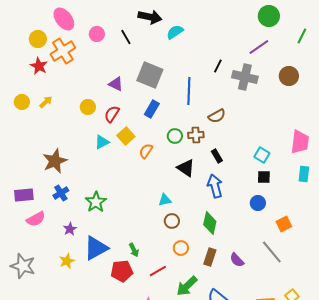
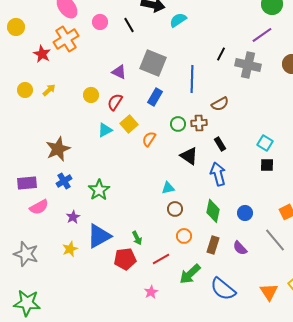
yellow circle: (38, 39) -> (16, 27), moved
blue circle: (258, 203) -> (245, 213), moved

